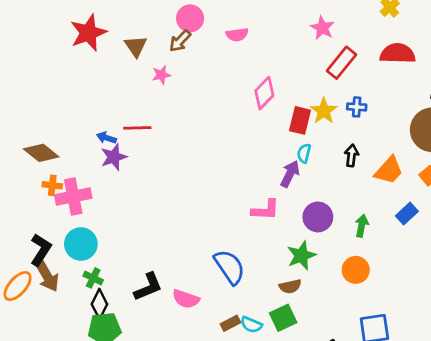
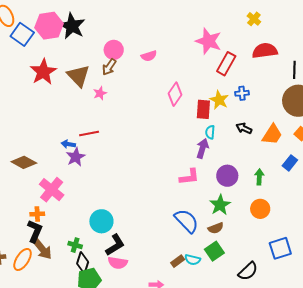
pink star: (322, 28) -> (209, 41), size x1.5
brown triangle: (136, 46) -> (78, 76), size x1.4
black arrow: (351, 155) -> (244, 128), turned -63
orange cross: (52, 185) -> (37, 214), moved
pink cross: (73, 197) -> (52, 190), turned -30
cyan circle: (81, 244) -> (101, 221), moved
blue semicircle: (230, 267) -> (187, 221), moved
pink semicircle: (186, 299) -> (118, 263), moved

